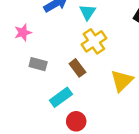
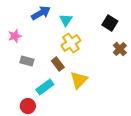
yellow triangle: (122, 81) -> (79, 80), moved
red circle: (76, 121) -> (28, 106), moved

